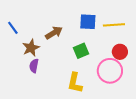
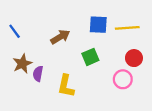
brown star: (31, 48) -> (22, 64), moved
pink circle: (110, 71) -> (123, 79), size x0.7
yellow L-shape: (75, 83) -> (66, 86), moved

